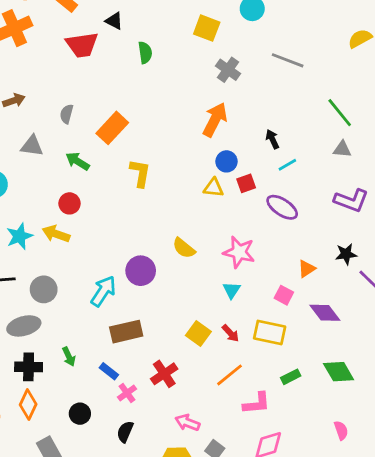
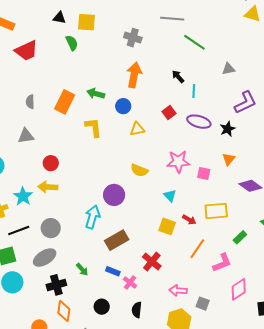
black triangle: (114, 21) -> (59, 18), moved
yellow square: (207, 28) -> (87, 22), moved
green line: (340, 113) -> (194, 42), moved
gray triangle: (32, 146) -> (26, 136), moved
green arrow: (77, 161) -> (96, 94), moved
blue circle: (226, 161) -> (123, 106), moved
cyan line: (287, 165) -> (194, 91), turned -40
yellow triangle: (214, 188) -> (137, 129), moved
purple L-shape: (351, 200) -> (245, 103), turned -30
black star: (346, 254) -> (228, 129), moved
cyan triangle: (232, 290) -> (170, 196), moved
pink square: (284, 295) -> (204, 174), moved

